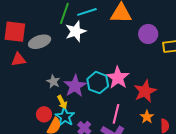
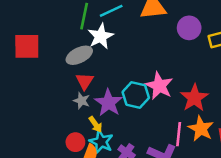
gray ellipse: (40, 42) -> (79, 55), moved
red triangle: (18, 60) -> (85, 81), moved, turned -42
pink line: (116, 114) -> (179, 134), moved
orange star: (147, 117) -> (201, 129), size x1.5

